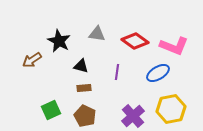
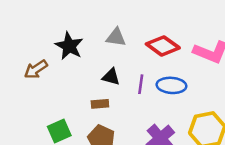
black triangle: (81, 66) -> (111, 77), moved
blue ellipse: (158, 73) -> (171, 85), moved, turned 35

